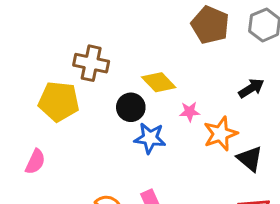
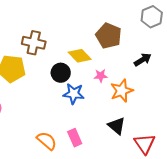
brown pentagon: (210, 25) -> (109, 36), moved
black triangle: (250, 159) -> (117, 126), moved

